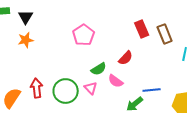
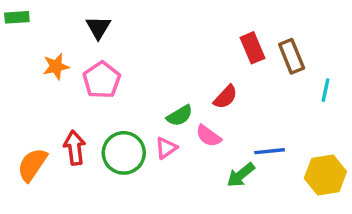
black triangle: (26, 17) -> (98, 27), moved
pink pentagon: (84, 35) -> (102, 80), moved
pink triangle: (91, 88) -> (166, 148), turned 40

